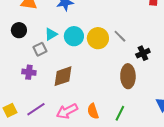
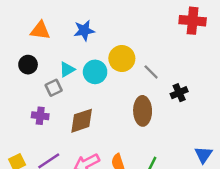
yellow circle: (98, 38) -> (122, 58), moved
brown ellipse: (128, 76) -> (143, 111), moved

